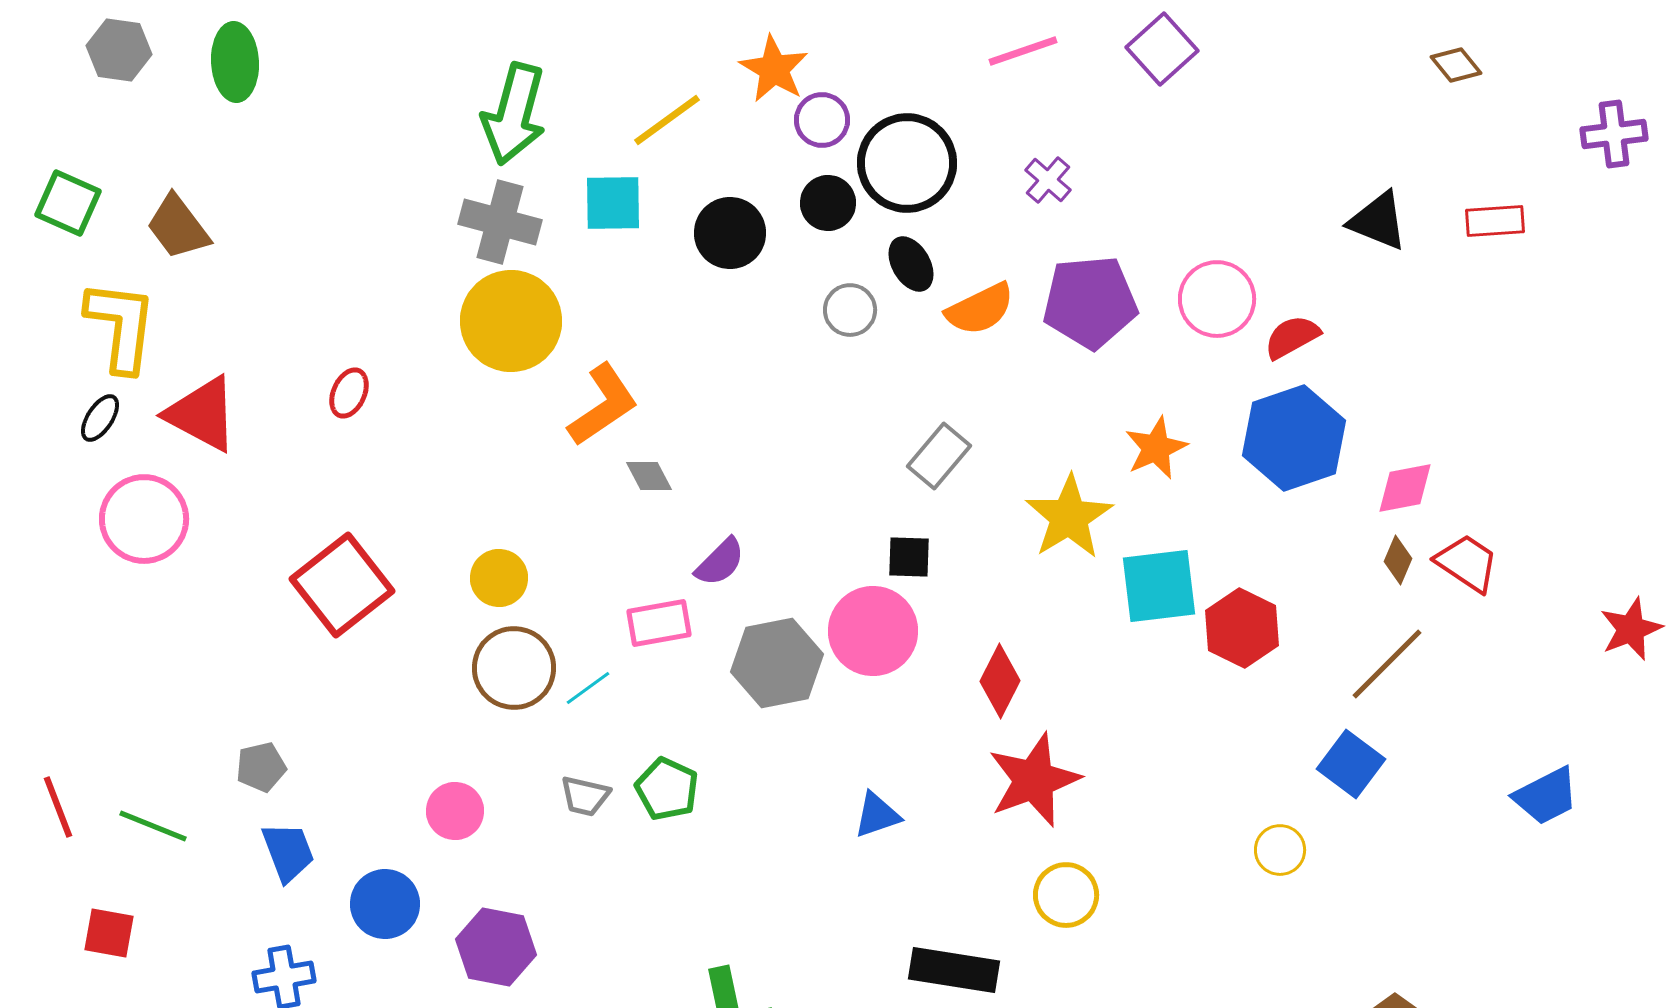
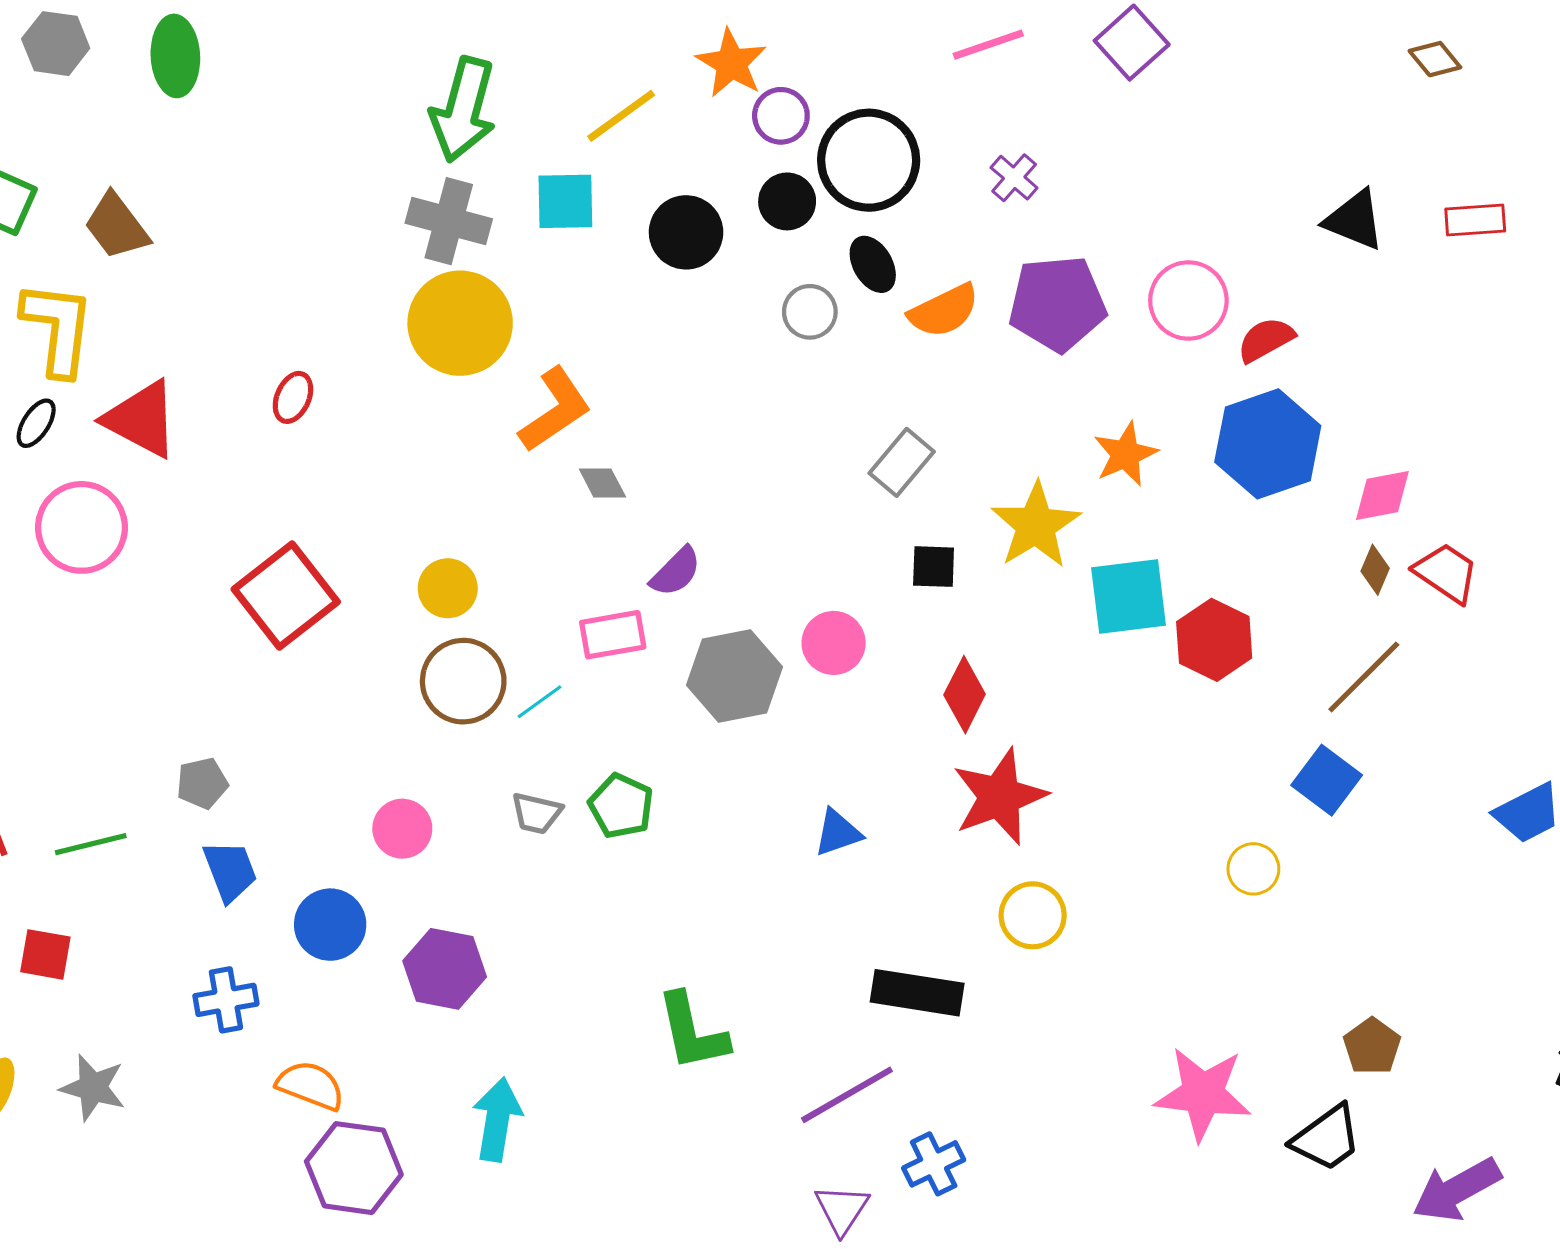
black square: (909, 557) -> (934, 567), moved
pink circle: (873, 631) -> (834, 643), size x0.7
green line: (153, 826) -> (91, 844), turned -36

